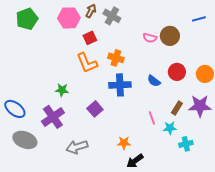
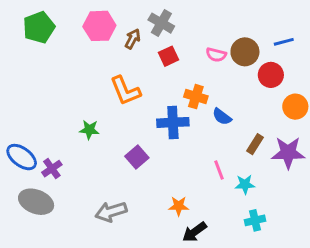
brown arrow: (91, 11) -> (133, 39), moved
blue line: (199, 19) -> (284, 42), moved
red square: (90, 38) -> (169, 56), moved
orange cross: (116, 58) -> (196, 97), moved
red circle: (177, 72) -> (271, 75), moved
brown rectangle: (177, 108) -> (255, 144), moved
purple cross: (53, 117) -> (52, 169), moved, size x0.6
cyan cross: (186, 144) -> (255, 220), moved

